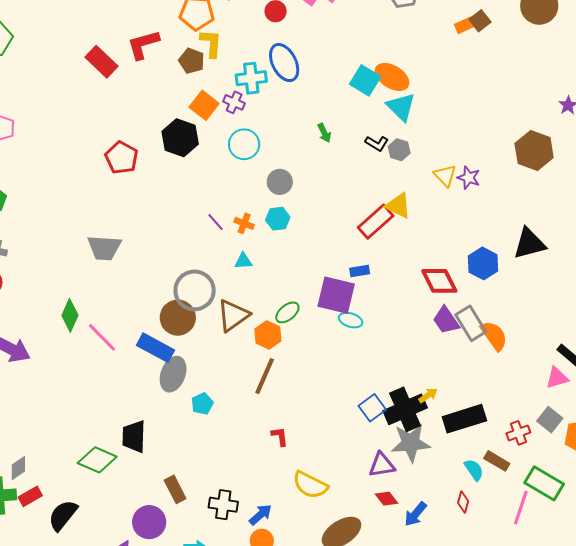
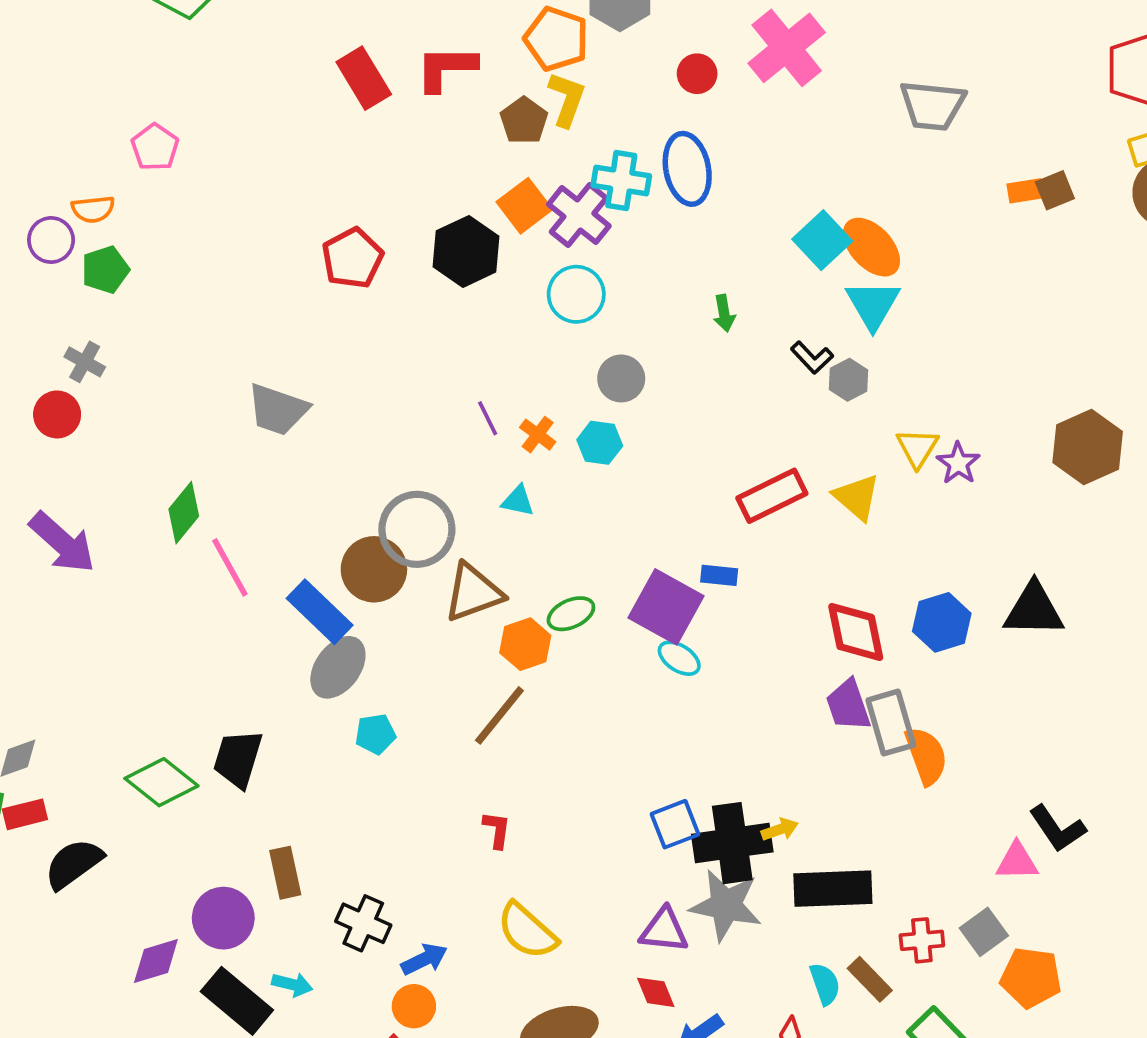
purple cross: (234, 102) -> (579, 215), size x1.6
yellow triangle: (398, 206) -> (857, 497), moved

